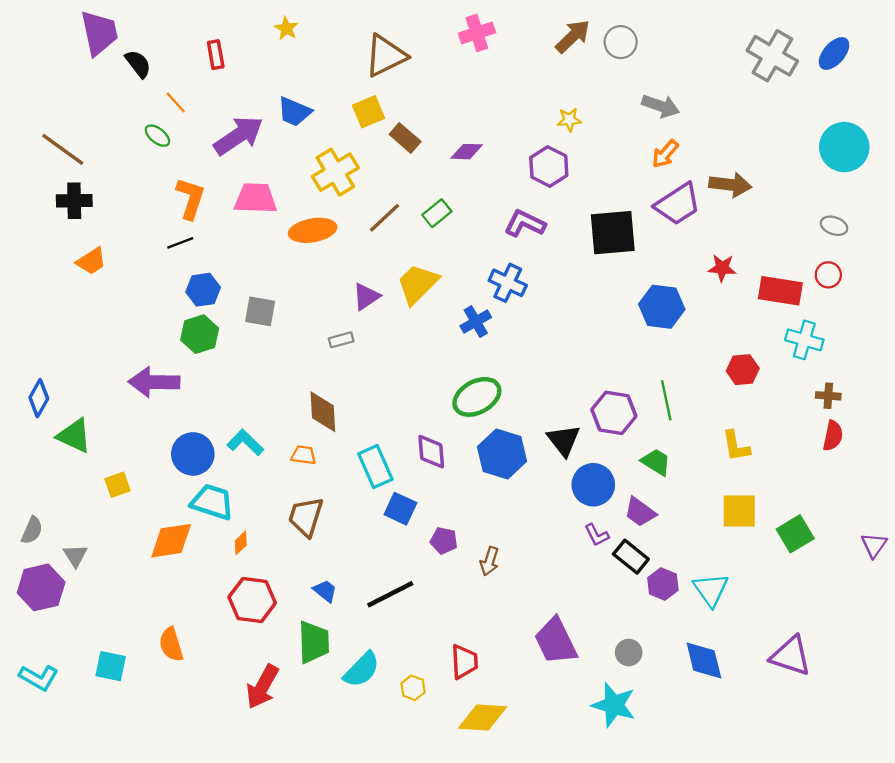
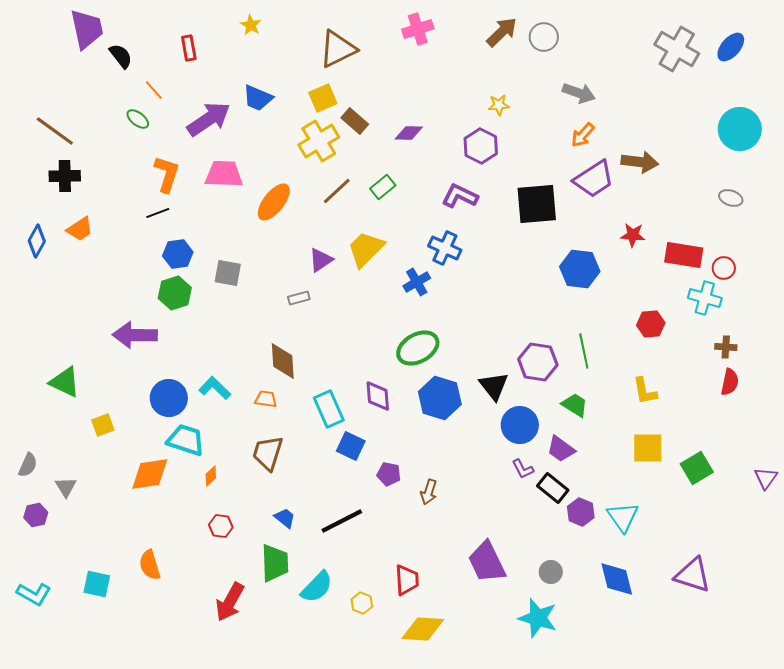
yellow cross: (335, 172) -> (319, 141), moved
orange ellipse: (313, 230) -> (274, 202), turned -42
red circle: (828, 275) -> (724, 268), moved
blue diamond: (39, 398) -> (37, 241), moved
purple hexagon: (41, 587) -> (36, 515), size x0.6
red hexagon: (252, 600) -> (221, 526), size x0.6

